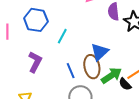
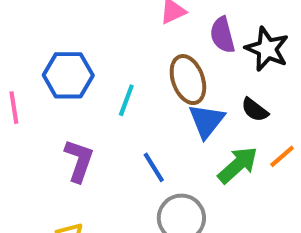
brown ellipse: (92, 67) -> (188, 80), moved
black semicircle: (125, 84) -> (255, 110), moved

